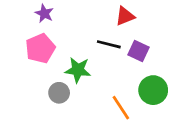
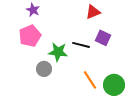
black line: (109, 44) -> (81, 45), moved
green circle: (153, 90) -> (114, 85), moved

